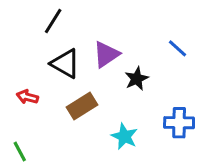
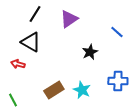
purple triangle: (106, 54) -> (69, 19), moved
black triangle: (65, 64) -> (31, 42), moved
brown rectangle: (82, 106) -> (54, 90), moved

